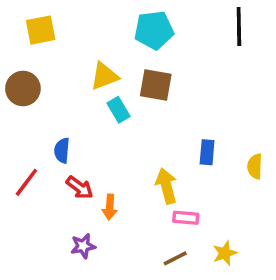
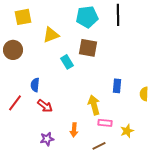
black line: (239, 27) -> (118, 15), moved
yellow triangle: (104, 76) -> (51, 35), moved
orange arrow: (110, 207) -> (74, 130), moved
yellow star: (225, 253) -> (127, 131), moved

